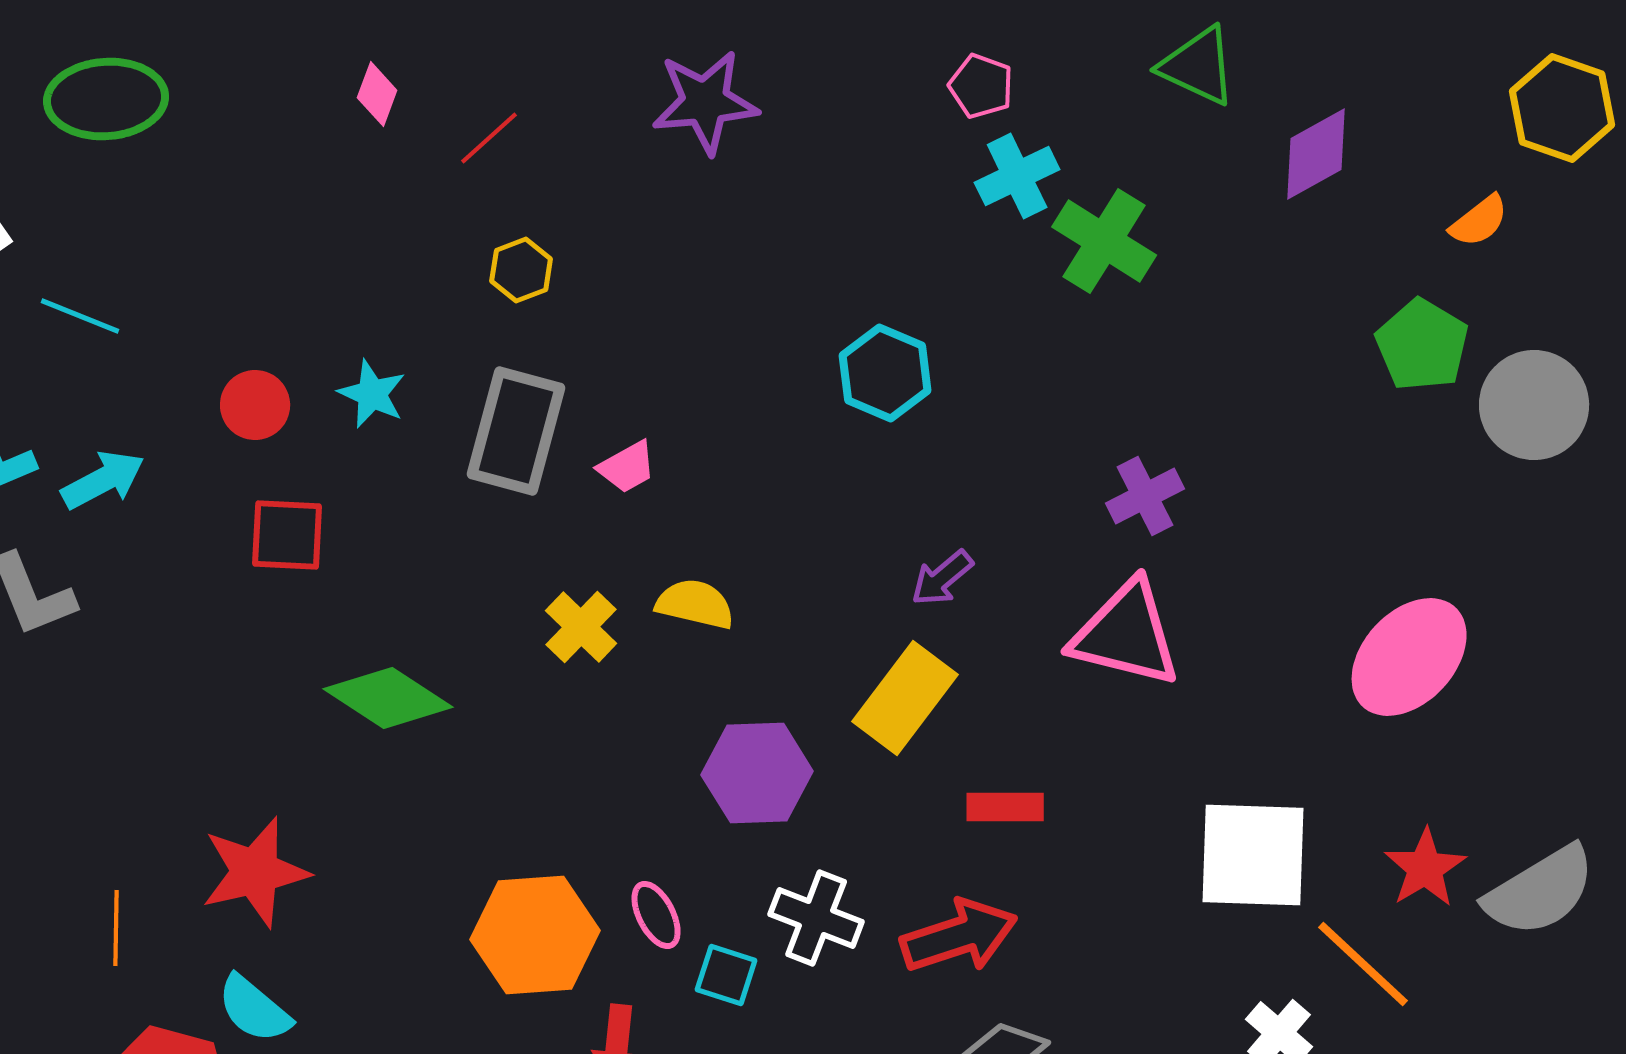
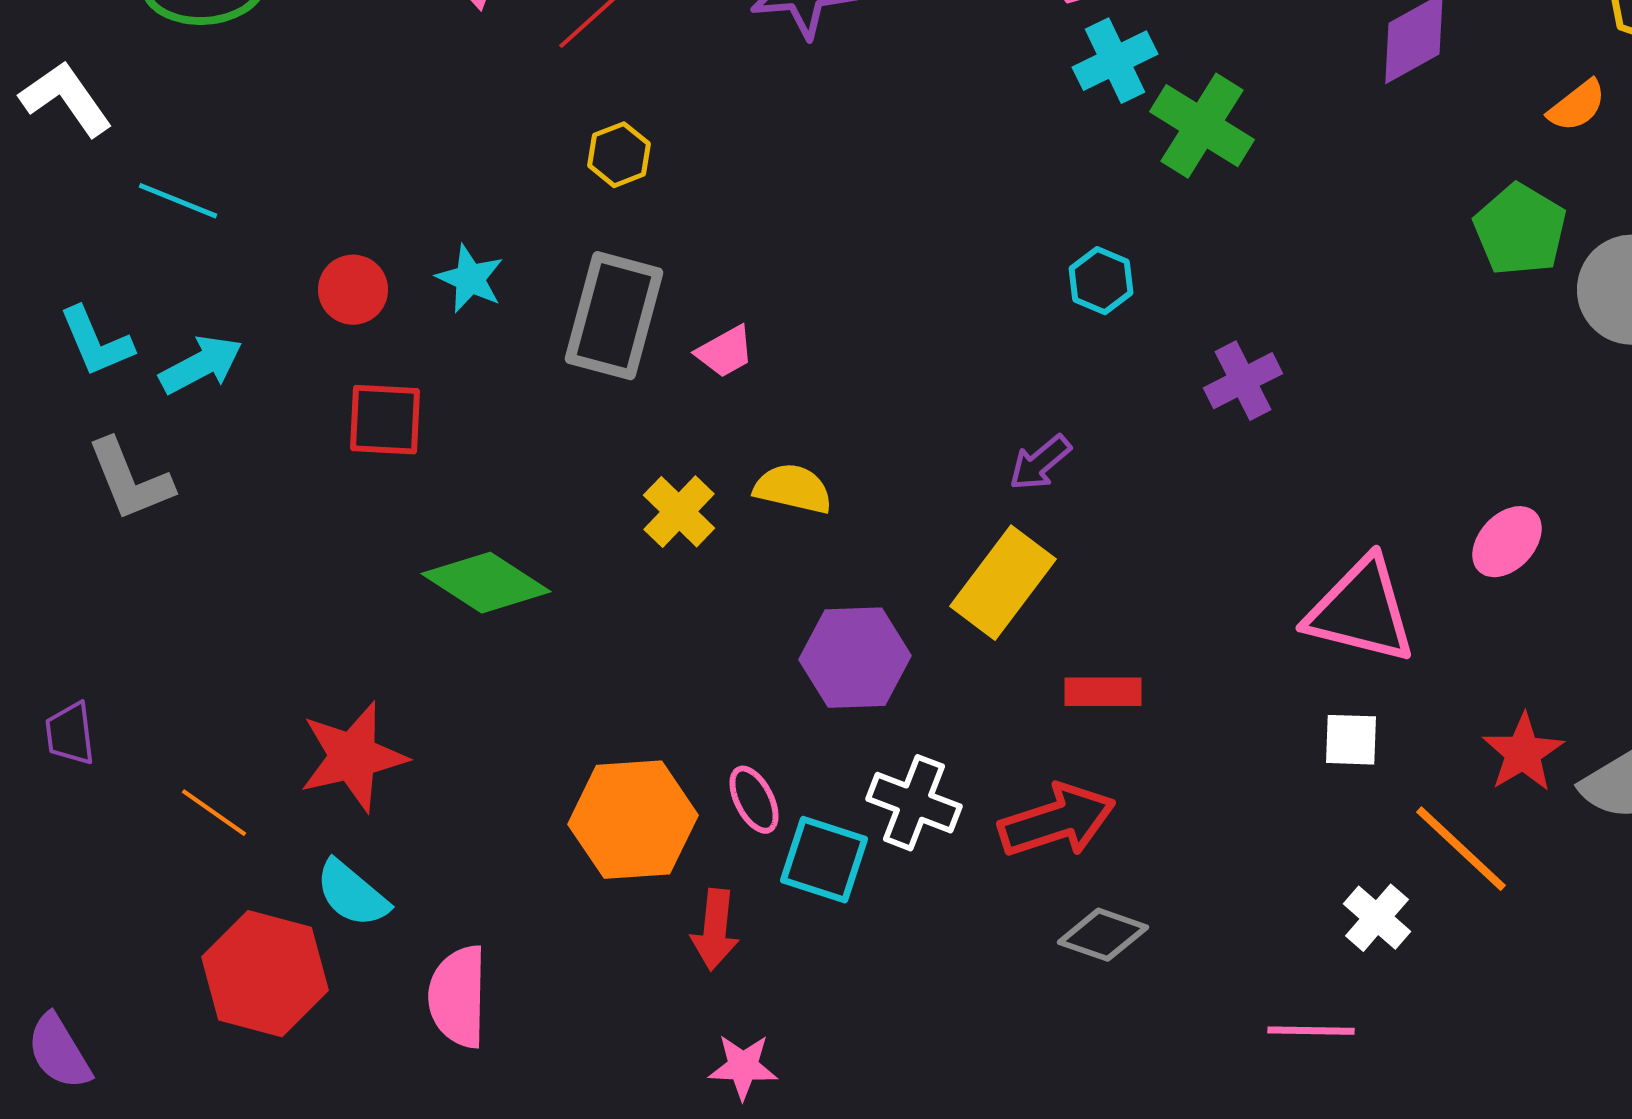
cyan hexagon: (885, 373) -> (1101, 281), moved, size x0.7
pink triangle: (1126, 634) -> (1361, 611), moved
pink ellipse: (1409, 657) -> (1507, 542), size x0.6
white square: (1253, 855) -> (1351, 740), size x0.5
orange line: (116, 928) -> (214, 813), turned -56
cyan square: (726, 975) -> (824, 860), size x1.4

